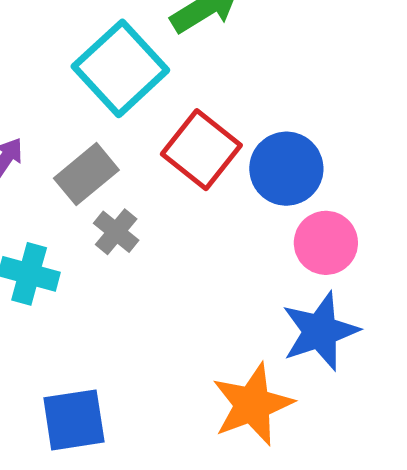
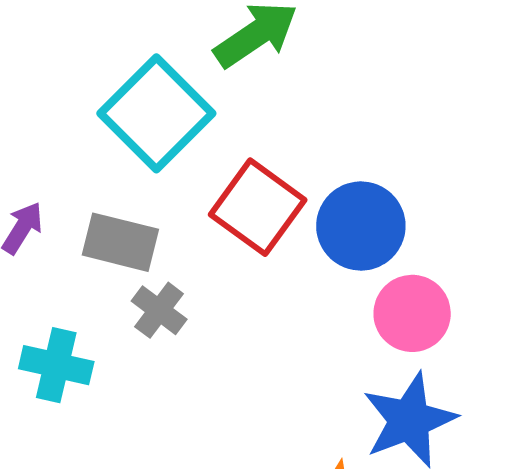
gray rectangle: (86, 174) -> (120, 242), turned 56

